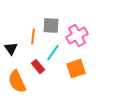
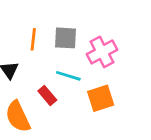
orange line: (33, 37) -> (33, 39), moved
cyan line: (53, 53) -> (68, 76), turned 72

